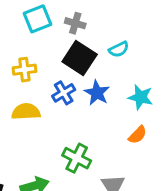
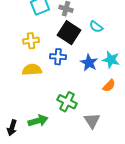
cyan semicircle: (119, 49) -> (96, 27), turned 64
blue cross: (64, 93) -> (58, 57), turned 35
blue star: (97, 93) -> (89, 63), moved

